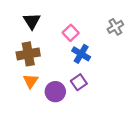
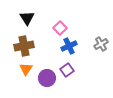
gray cross: (115, 27) -> (101, 44), moved
blue cross: (81, 54) -> (69, 46), turned 35

